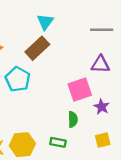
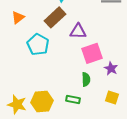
purple triangle: (100, 64) -> (78, 31), moved
yellow square: (103, 140) -> (112, 97), turned 32

